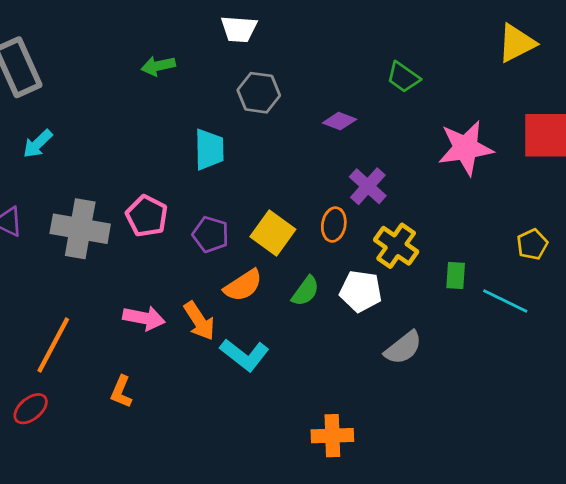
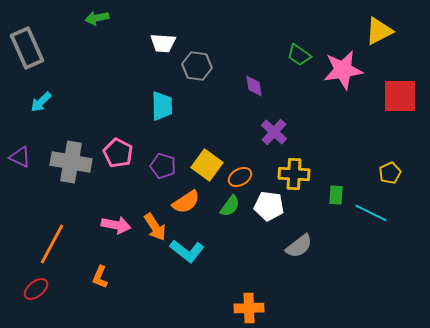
white trapezoid: (239, 29) -> (163, 43), moved
green arrow: (158, 66) -> (97, 18), moved
purple diamond: (339, 121) -> (254, 86), turned 60
pink star: (466, 148) -> (343, 70), moved
orange ellipse: (334, 225) -> (240, 177), moved, turned 50
yellow cross: (396, 246) -> (294, 174), turned -32

